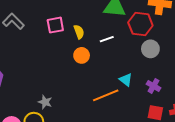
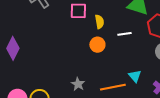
gray star: (45, 102) -> (78, 84), moved

